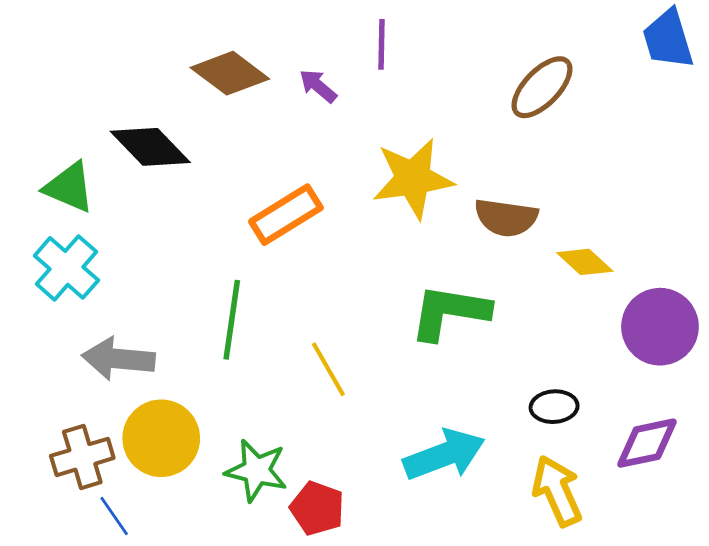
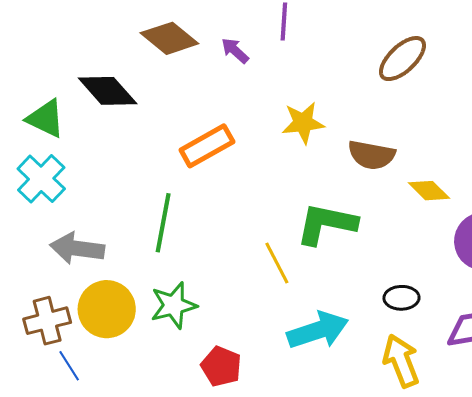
yellow star: (413, 178) -> (303, 123), size x0.7
yellow line: (328, 369) -> (277, 263), moved
green star: (256, 471) -> (174, 305), moved, turned -30

